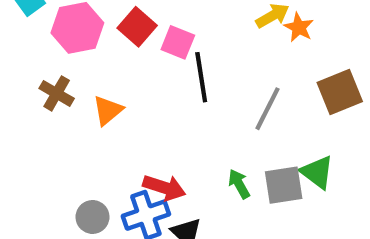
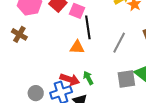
orange triangle: (108, 110) -> (77, 47), moved, turned 42
green arrow: (239, 184) -> (88, 78), moved

